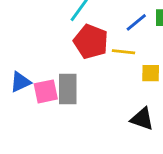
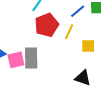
red pentagon: (91, 42) -> (47, 25), turned 30
yellow line: (123, 52) -> (69, 32), turned -70

